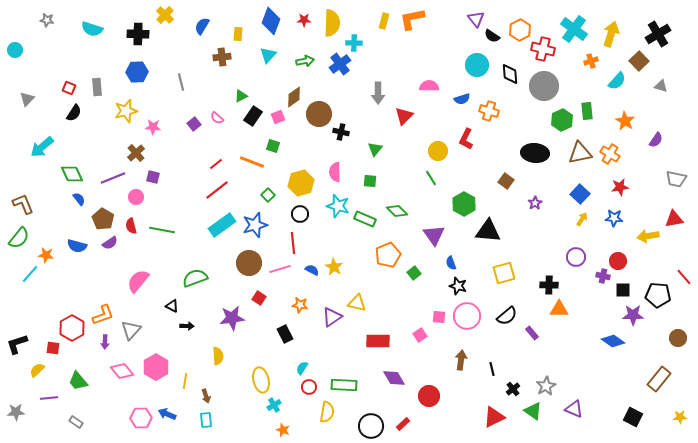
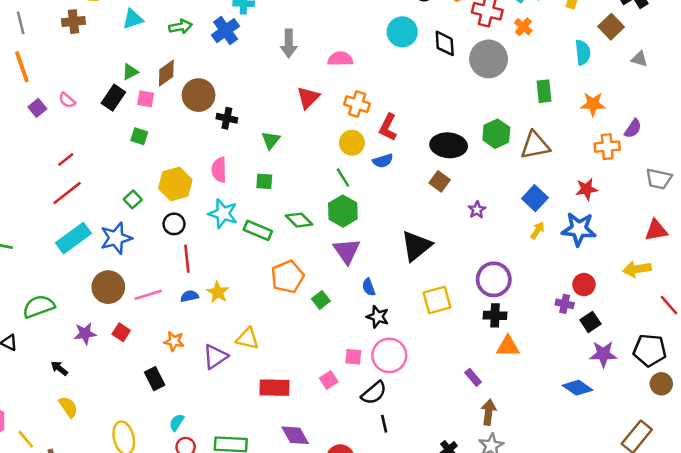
cyan triangle: (268, 55) -> (133, 19), turned 30
orange cross: (591, 61) -> (523, 27), moved, turned -32
cyan semicircle: (617, 81) -> (583, 52), turned -48
gray line: (181, 82) -> (21, 23), moved
gray arrow: (378, 93) -> (289, 43), moved
green triangle: (241, 96) -> (130, 72), moved
blue semicircle: (462, 99) -> (383, 161), moved
orange cross: (489, 111) -> (357, 104), moved
pink square: (278, 117) -> (146, 99), turned 32
green hexagon: (562, 120) -> (496, 134), moved
orange star: (625, 121) -> (593, 104), turned -30
black ellipse: (535, 153) -> (449, 145), moved
orange cross: (610, 154) -> (607, 147), moved, turned -36
orange line: (252, 162) -> (22, 67), moved, turned 50
green hexagon: (464, 204) -> (343, 211), moved
blue star: (614, 218) -> (579, 229), size x1.5
black triangle: (488, 231) -> (416, 246), turned -44
yellow arrow: (648, 236) -> (637, 269), moved
red line: (293, 243) -> (187, 259), moved
purple circle: (576, 257) -> (494, 279), moved, size x1.4
blue semicircle: (312, 270) -> (189, 296), turned -40
black square: (623, 290) -> (590, 322), turned -35
black pentagon: (658, 295) -> (650, 350), moved
black semicircle: (507, 316) -> (374, 393), moved
purple star: (232, 318) -> (85, 334), moved, size x0.7
black arrow: (187, 326) -> (59, 368), moved, turned -144
yellow semicircle: (218, 356) -> (68, 407), turned -30
brown arrow: (461, 360) -> (489, 412), moved
black line: (492, 369) -> (384, 424), moved
yellow line: (185, 381) -> (26, 439), turned -49

